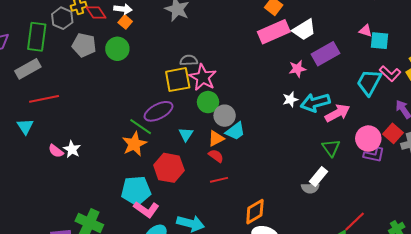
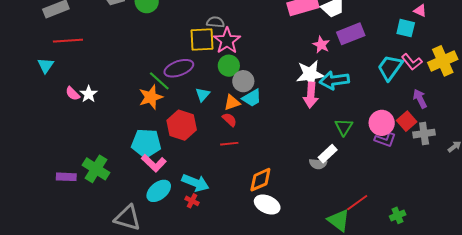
pink triangle: (366, 31) -> (420, 11), moved
pink star: (297, 69) -> (321, 45), turned 30
white star: (290, 99) -> (310, 74), size x1.8
pink arrow: (337, 113) -> (311, 95), moved, turned 115

